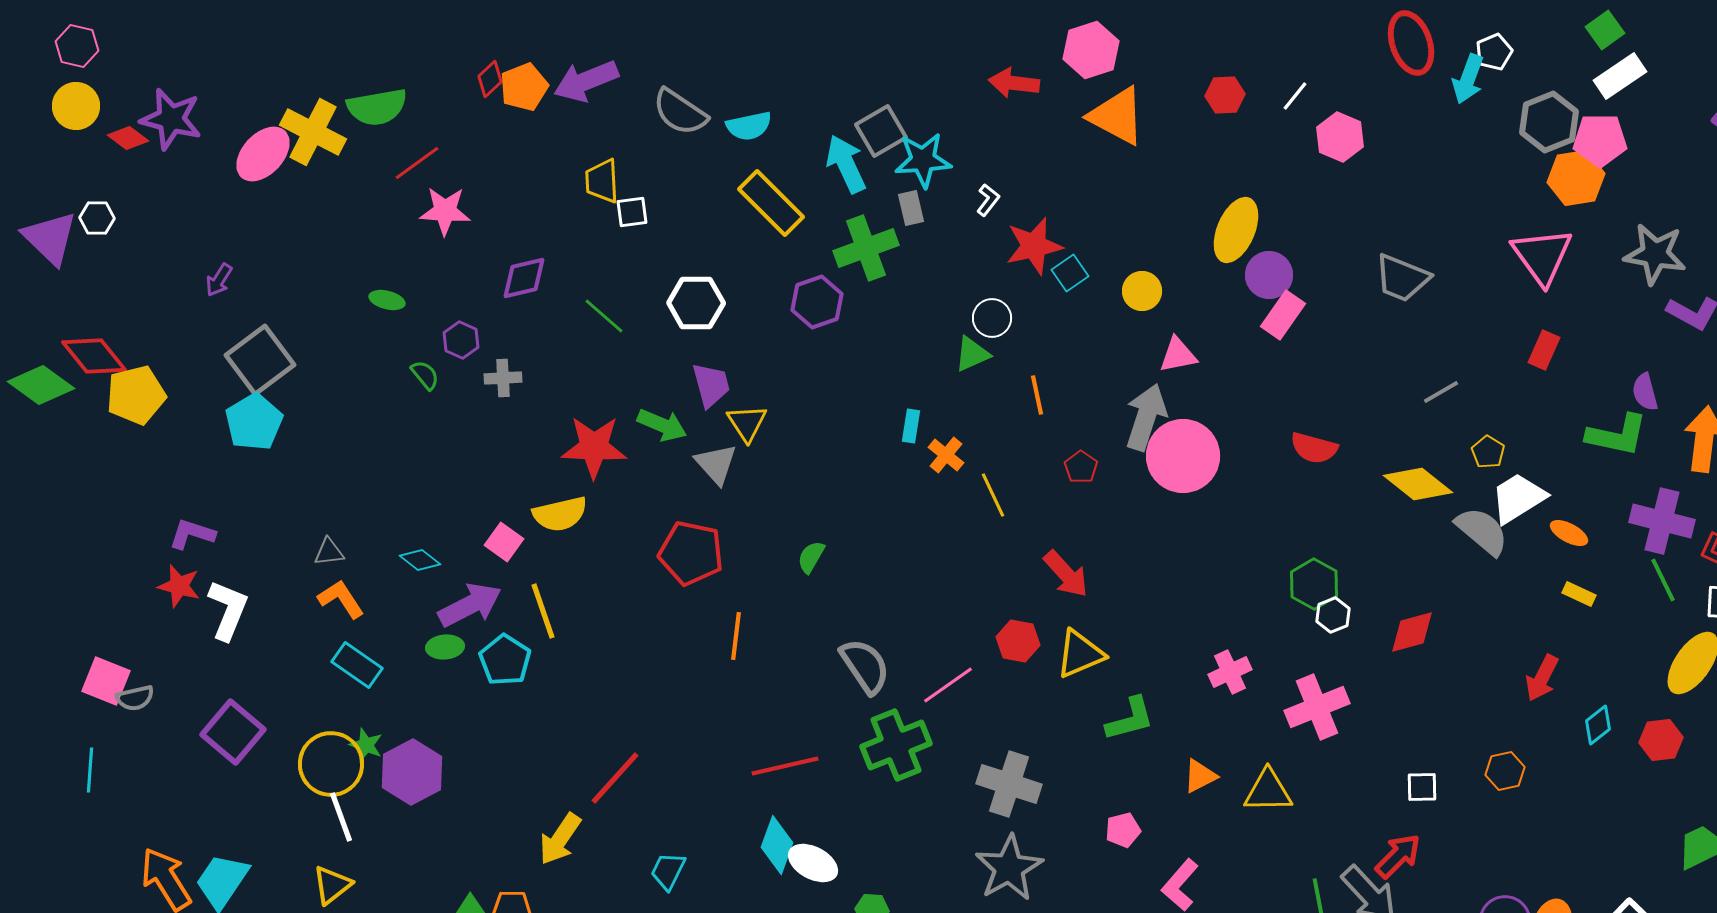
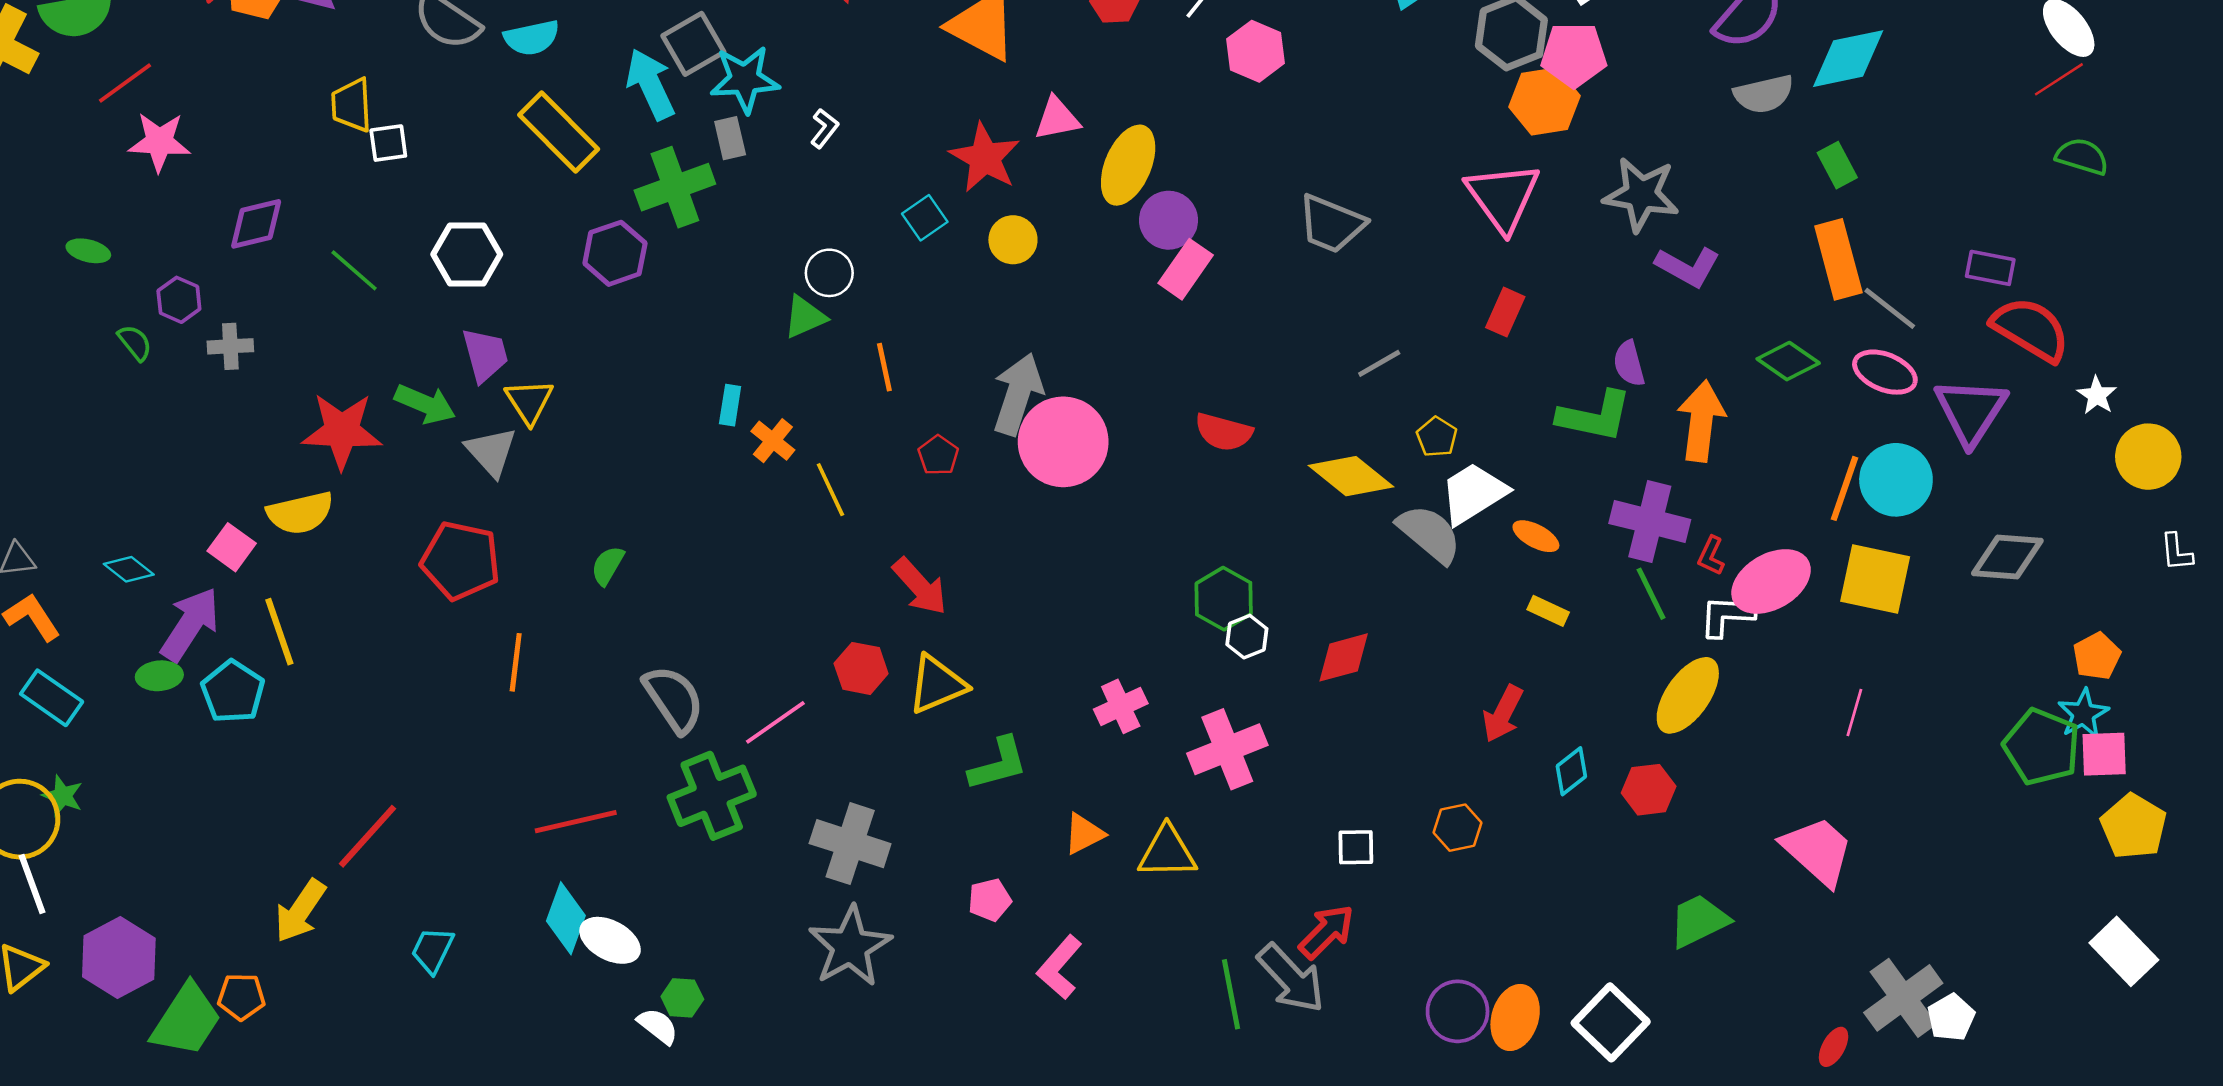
red star: (1034, 246) -> (985, 158), moved, turned -30
pink triangle: (1178, 355) -> (1057, 119), moved
purple arrow: (470, 605) -> (190, 624), turned -30
purple hexagon: (412, 772) -> (119, 957), moved

